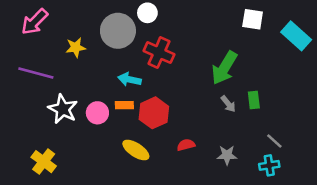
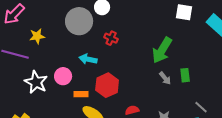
yellow star: (76, 47) -> (37, 36), moved
red cross: (159, 53) -> (111, 38), size x0.6
orange rectangle: (124, 105) -> (81, 94), moved
pink circle: (97, 113) -> (63, 76), moved

